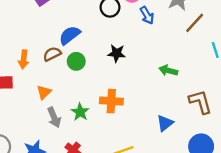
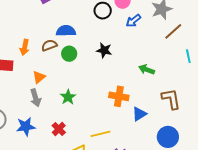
blue arrow: (147, 15) -> (133, 21), turned 77
blue semicircle: (70, 35) -> (66, 31), turned 30
orange cross: (111, 101) -> (119, 96), moved
gray arrow: (54, 117) -> (36, 98), moved

